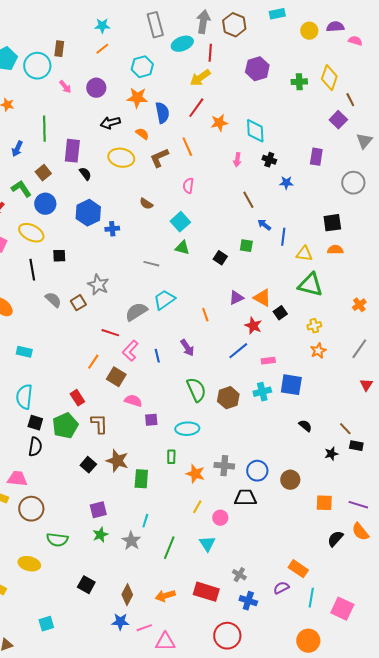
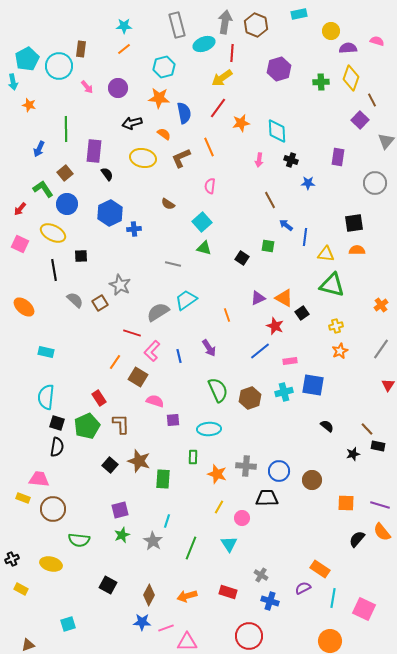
purple semicircle: (335, 27) -> (348, 48), moved
red rectangle: (206, 592) -> (228, 592), size x0.7

